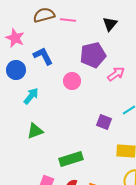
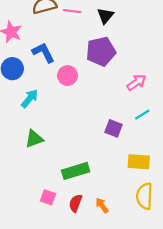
black triangle: (110, 24) -> (105, 16), moved
pink arrow: (116, 74) -> (136, 82), moved
pink circle: (72, 81) -> (67, 76), moved

